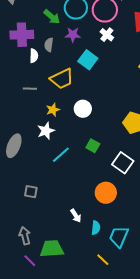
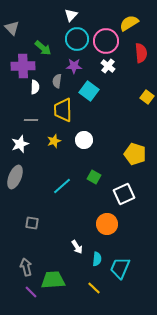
green arrow: (52, 17) -> (43, 48), moved
gray semicircle: (49, 45) -> (57, 81), moved
yellow trapezoid: (62, 79) -> (63, 110), turned 115
white star: (46, 131) -> (20, 144), moved
white square: (123, 163) -> (124, 194), turned 30
yellow line: (103, 260) -> (94, 288), moved

